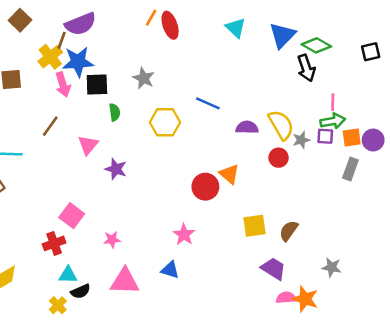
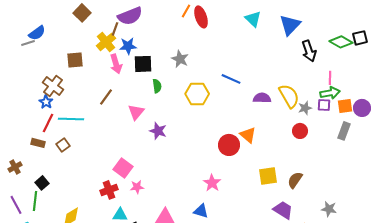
green diamond: (316, 45) -> (341, 42), moved
blue star: (78, 62) -> (128, 46), size x0.7
red circle: (279, 158) -> (300, 131), moved
pink star: (112, 240) -> (137, 187), moved

